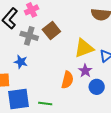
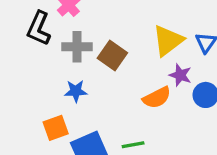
brown square: (51, 30) -> (112, 55), moved
orange semicircle: (67, 80) -> (157, 98), turned 66

